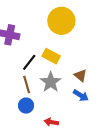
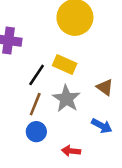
brown line: (27, 85) -> (35, 104), turned 42
blue arrow: (81, 95) -> (102, 126), moved

